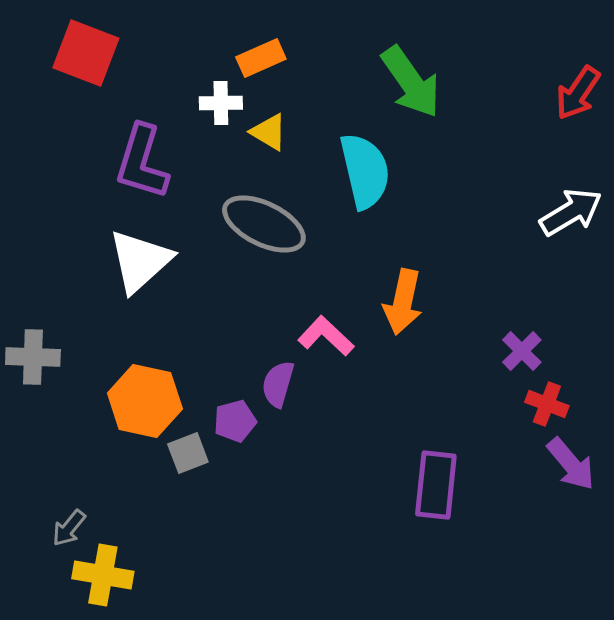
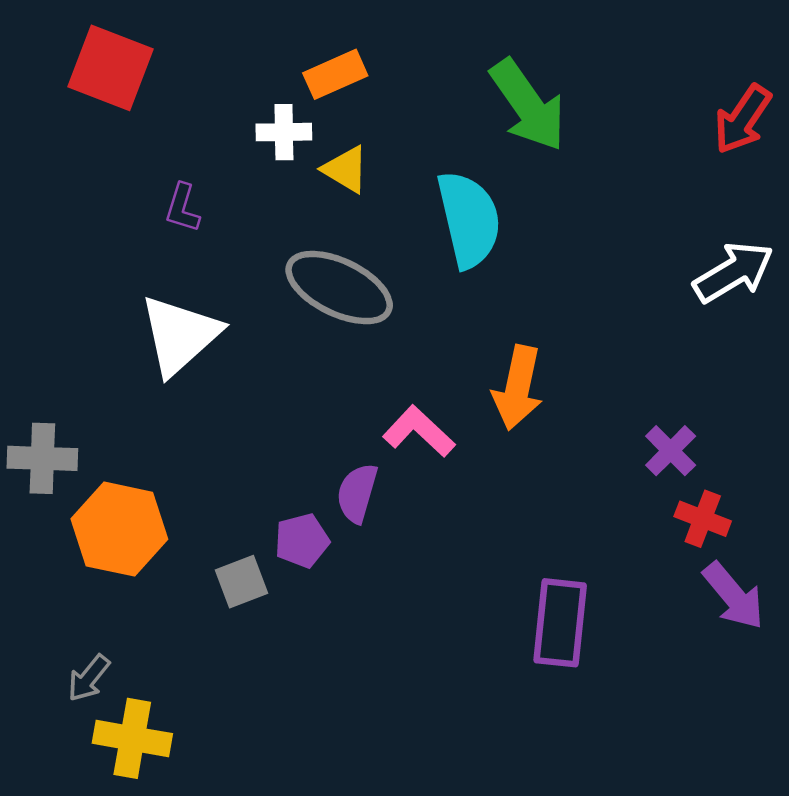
purple L-shape: (142, 162) -> (182, 208), size x0.5
orange hexagon: (145, 401) -> (119, 529), moved

